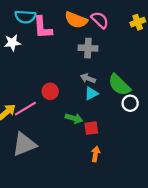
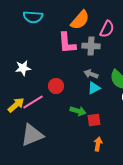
orange semicircle: (76, 20) -> (80, 20), turned -70
pink semicircle: (100, 20) -> (107, 29), moved, turned 72
pink L-shape: (43, 28) -> (67, 43), moved
white star: (12, 43) -> (23, 68), moved

